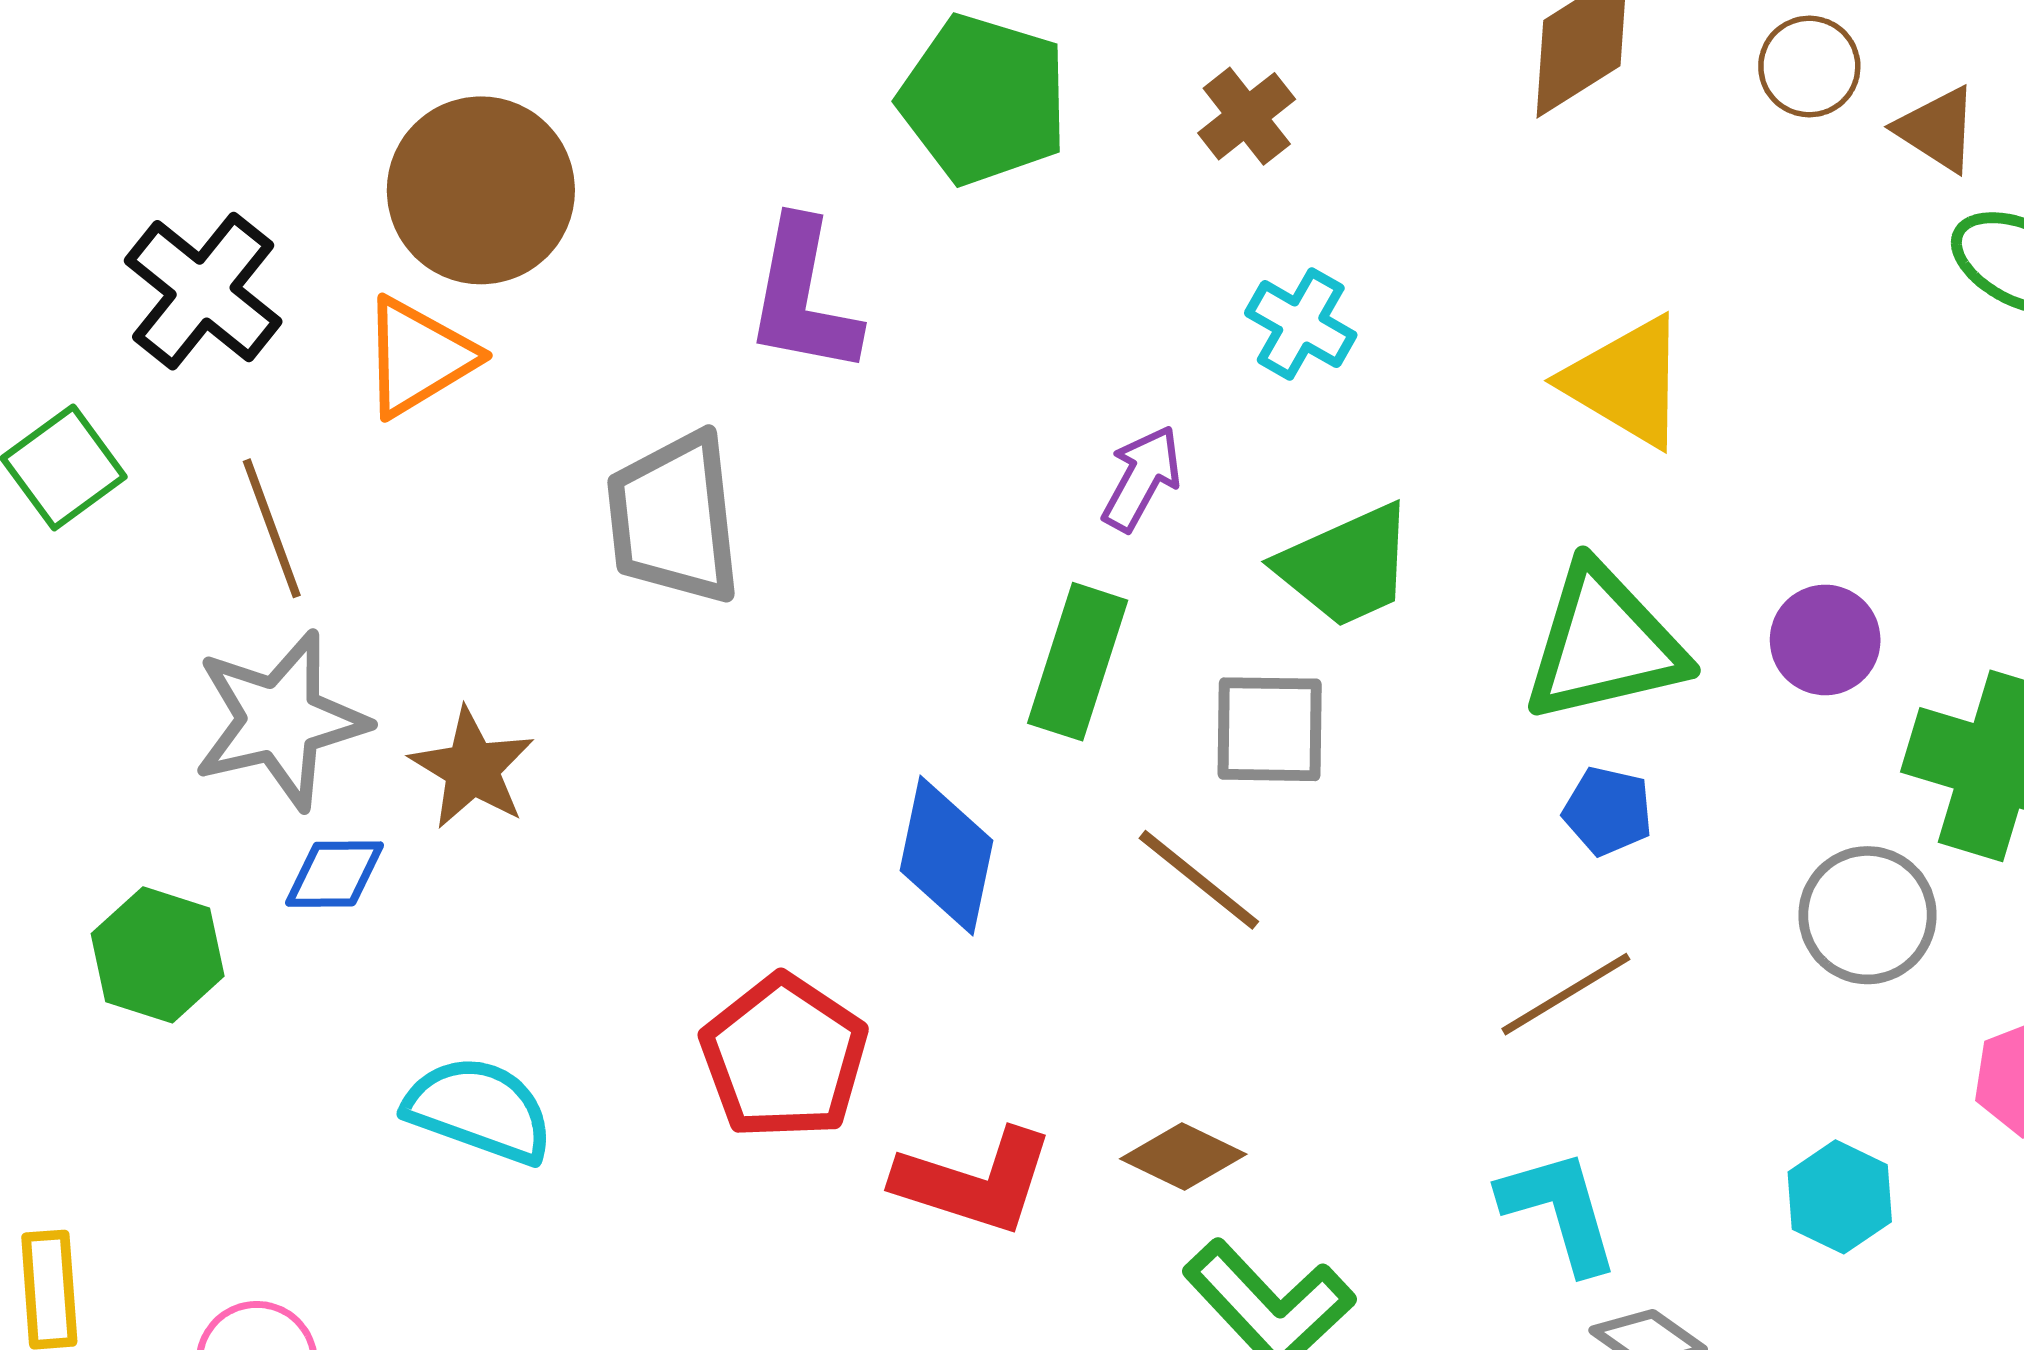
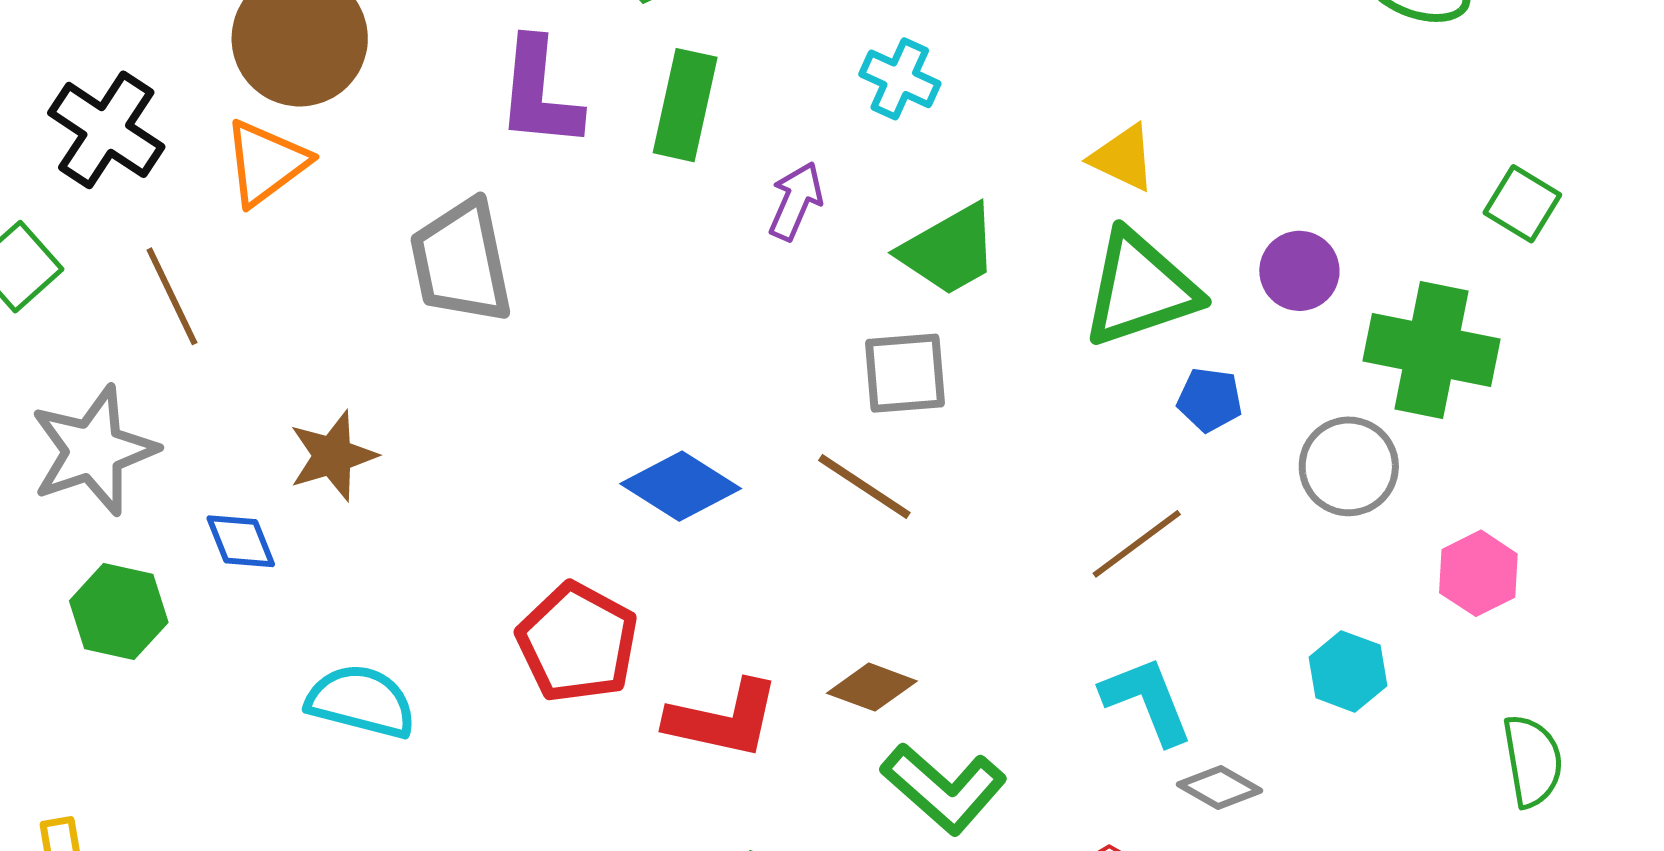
yellow triangle: (1626, 382) -> (1123, 158), moved, size x0.7
green rectangle: (1078, 662) -> (685, 105), moved
gray star: (280, 720) -> (94, 451), moved
brown star: (472, 768) -> (333, 456), turned 30
blue pentagon: (1608, 811) -> (1210, 400), moved
blue diamond: (946, 855) -> (681, 486), turned -64
blue diamond: (334, 874) -> (241, 541), turned 74

